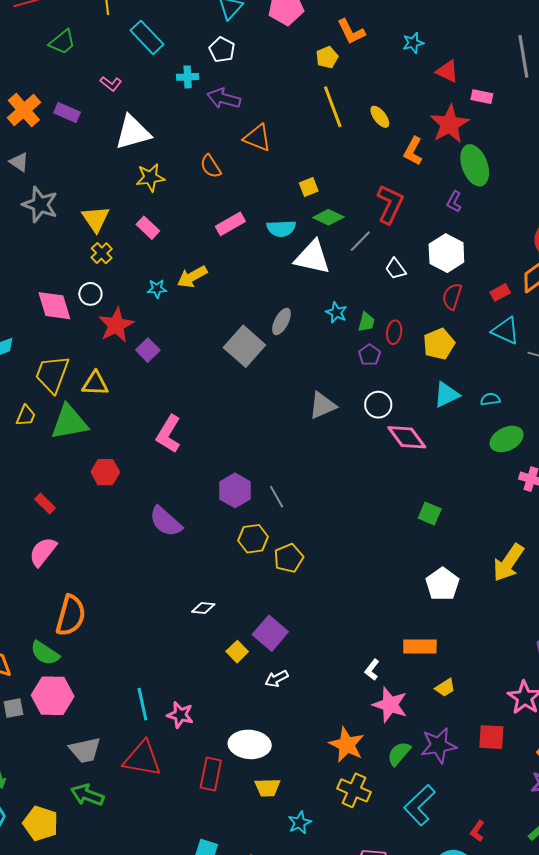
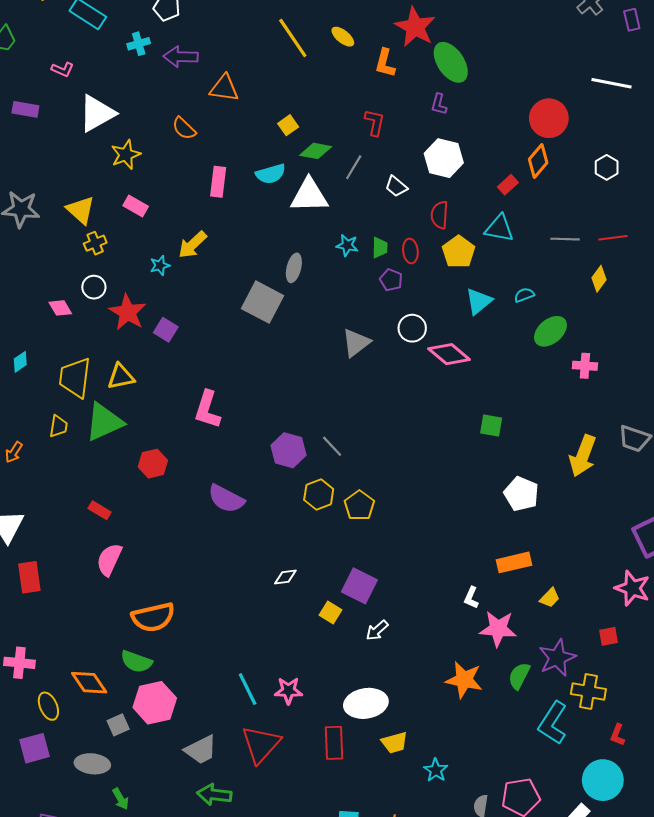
red L-shape: (390, 204) -> (375, 123), size x0.7
pink rectangle: (230, 224) -> (218, 182), turned -40
yellow cross: (102, 253) -> (95, 243), turned 35
red semicircle: (452, 296) -> (440, 215), moved
pink diamond: (54, 306) -> (60, 308), size x0.6
cyan triangle: (506, 331) -> (499, 228), moved
orange semicircle: (71, 616) -> (153, 617), turned 75
red square: (491, 737) -> (609, 636), size x0.7
red triangle: (142, 759) -> (261, 744), turned -45
yellow cross: (354, 790) -> (588, 692), moved

